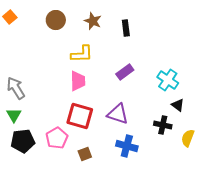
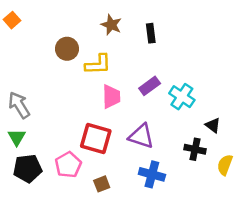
brown circle: (56, 20) -> (67, 49), moved
cyan cross: (168, 80) -> (182, 97), moved
pink trapezoid: (78, 81) -> (111, 97), moved

